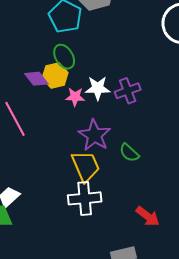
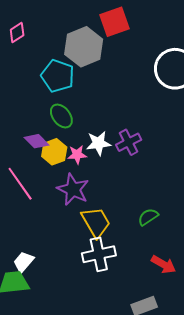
yellow hexagon: (55, 75) -> (54, 152), moved
purple star: (94, 135) -> (73, 189), moved
green semicircle: (129, 153) -> (148, 217), moved, turned 110

